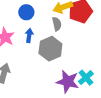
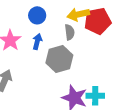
cyan cross: (86, 78) -> (95, 96), turned 35

